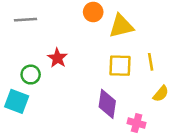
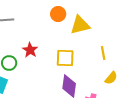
yellow square: (120, 66) -> (65, 58), moved

